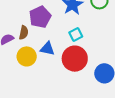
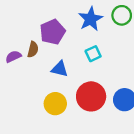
yellow circle: (27, 56) -> (55, 104), moved
red circle: (75, 59) -> (91, 96), moved

